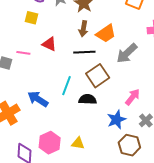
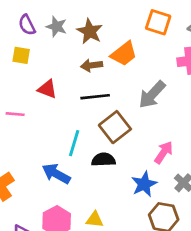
brown arrow: (83, 29) -> (92, 65), turned 77
orange trapezoid: (106, 34) -> (124, 54), moved
pink line: (23, 53) -> (15, 114), moved
blue arrow: (38, 99) -> (56, 174), moved

